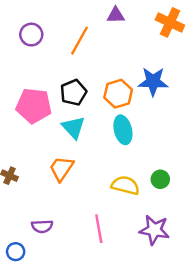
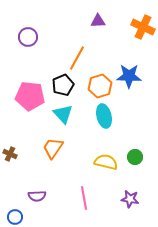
orange line: (80, 41) -> (77, 58), moved
purple star: (154, 230) -> (130, 199), size x0.7

